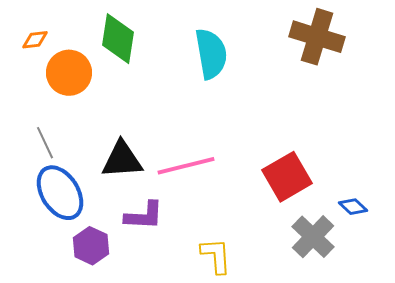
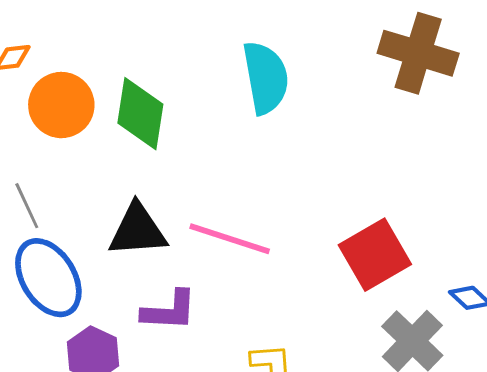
green diamond: (118, 39) -> (140, 114), moved
pink line: (186, 166) -> (230, 239), turned 32

